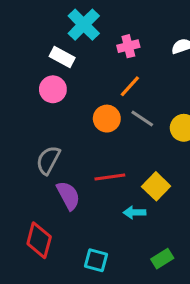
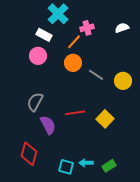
orange line: (130, 86) -> (74, 42), moved
orange circle: (107, 119) -> (73, 63), moved
cyan arrow: (134, 212) -> (86, 163), moved

